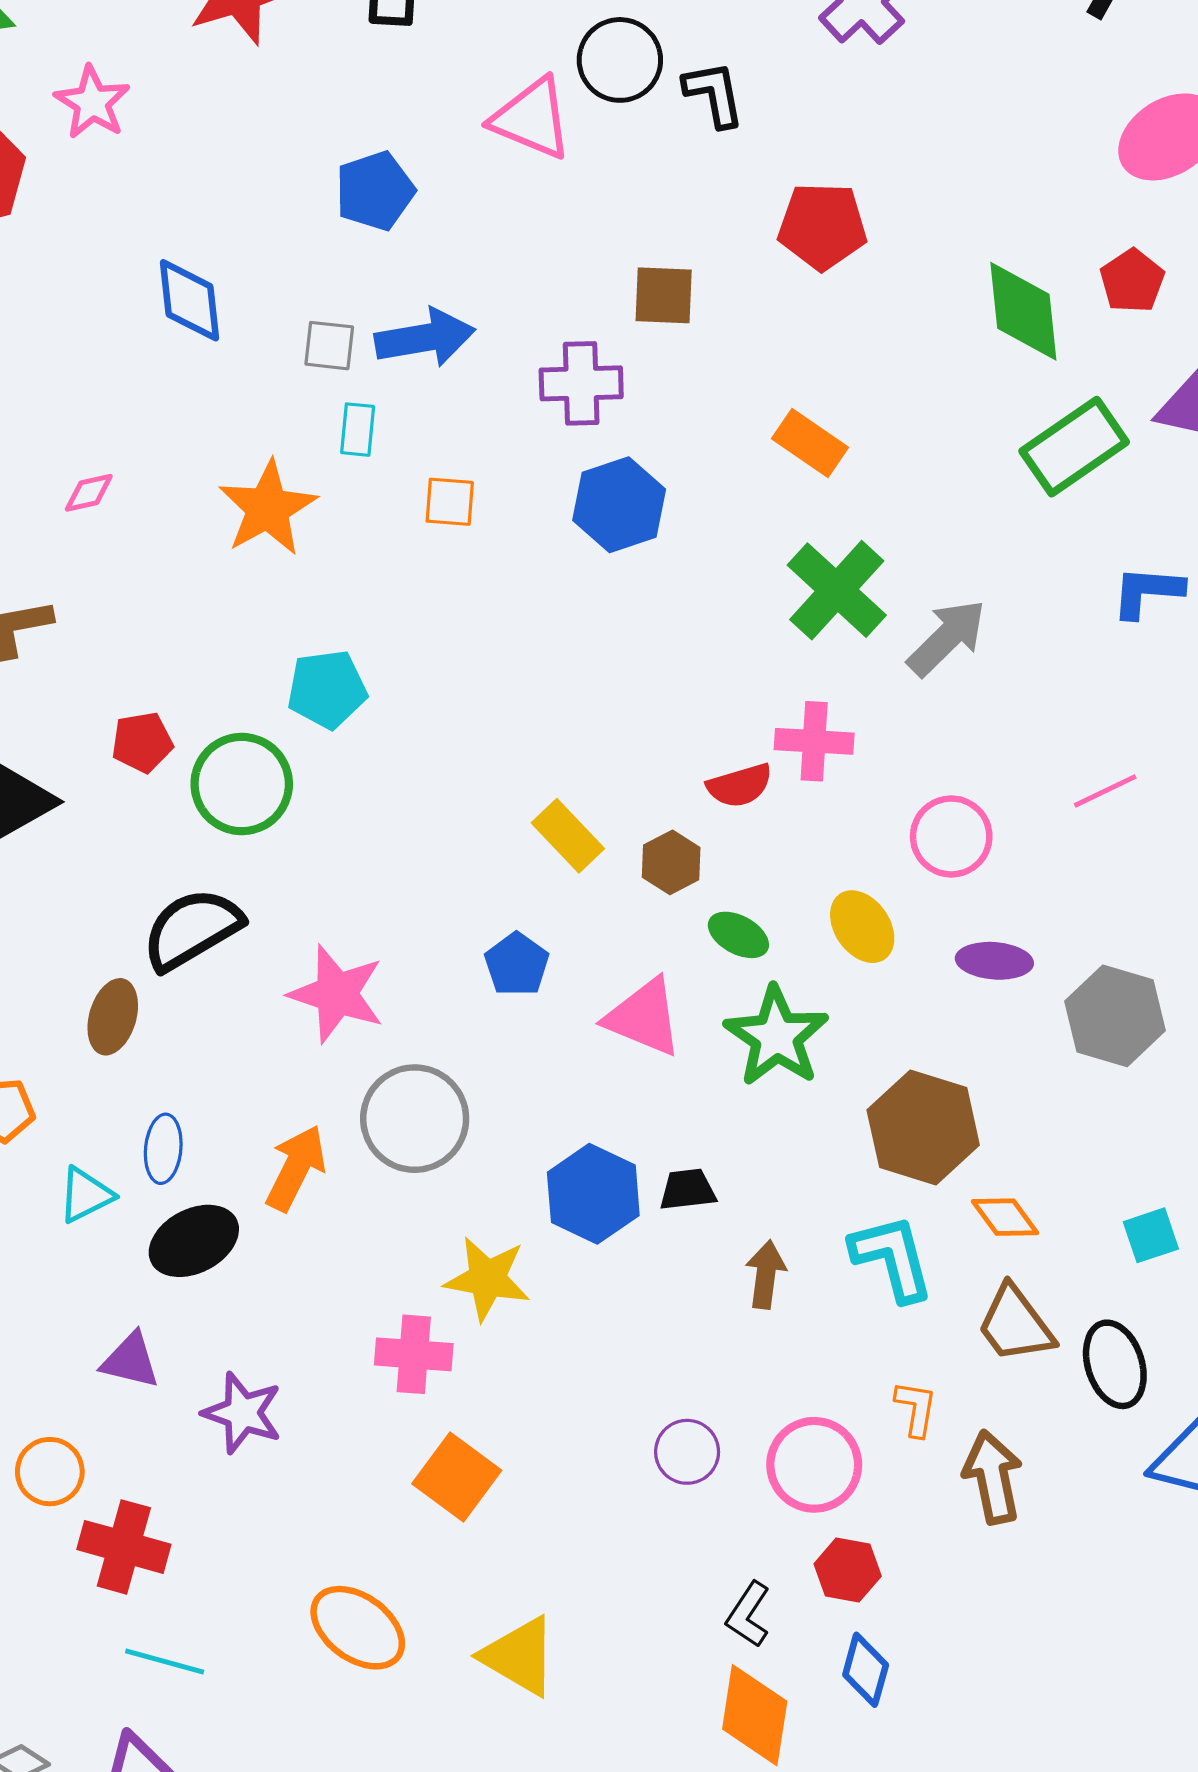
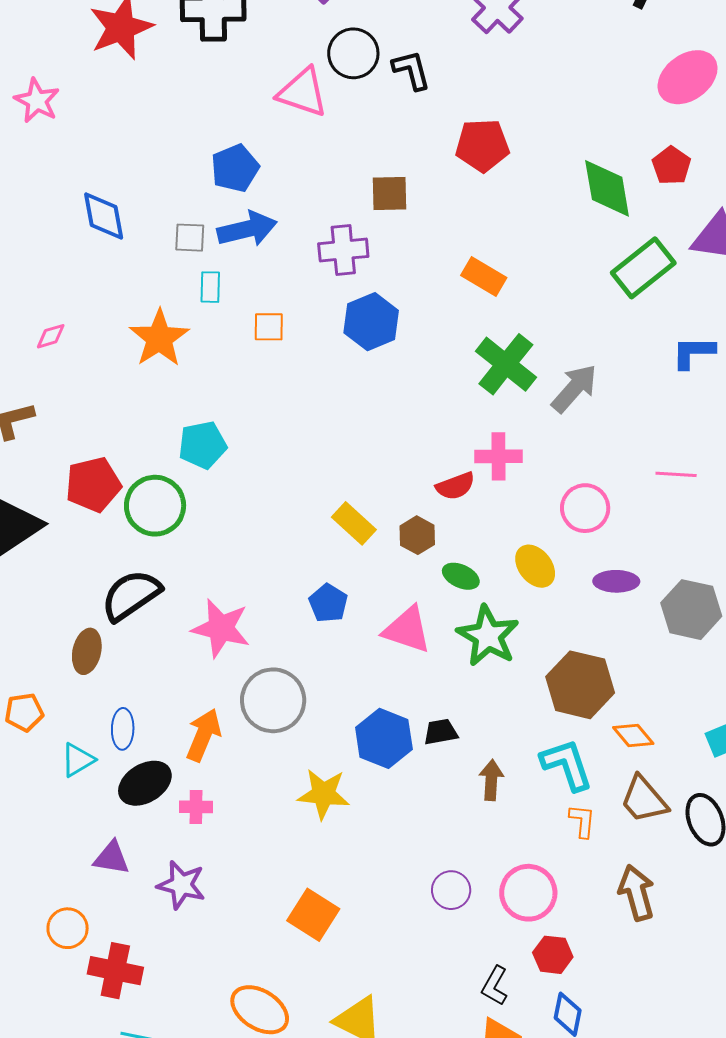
blue pentagon: (375, 191) -> (235, 168), moved
red pentagon: (142, 742) -> (93, 485), size x1.5
pink line: (1105, 791) -> (676, 474), turned 33
pink cross: (414, 1354) -> (196, 807), moved, size x0.7
orange L-shape: (916, 1409) -> (582, 821), moved

